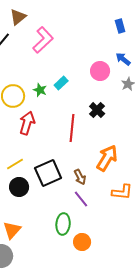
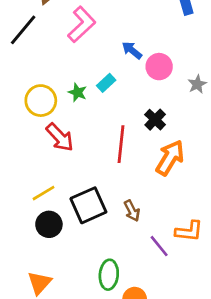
blue arrow: (123, 59) -> (132, 50), moved
red arrow: (27, 123) -> (60, 137), turned 120
orange arrow: (107, 158) -> (170, 158), moved
purple line: (81, 199) -> (159, 246), moved

